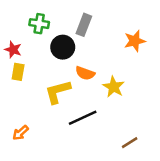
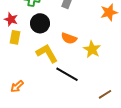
black circle: (63, 47) -> (40, 23), moved
yellow L-shape: (58, 92) -> (47, 53), turned 75
black line: (83, 118) -> (67, 74), turned 55

